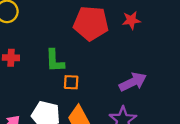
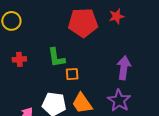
purple arrow: (133, 82) -> (124, 68), turned -50

